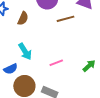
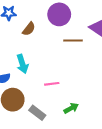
green arrow: (89, 66) -> (71, 108), moved

